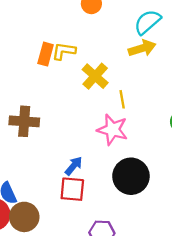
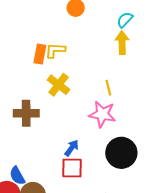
cyan semicircle: (147, 22) -> (125, 20), size x0.7
yellow arrow: (142, 48) -> (122, 43), turned -70
yellow cross: (95, 76) -> (59, 85), moved

